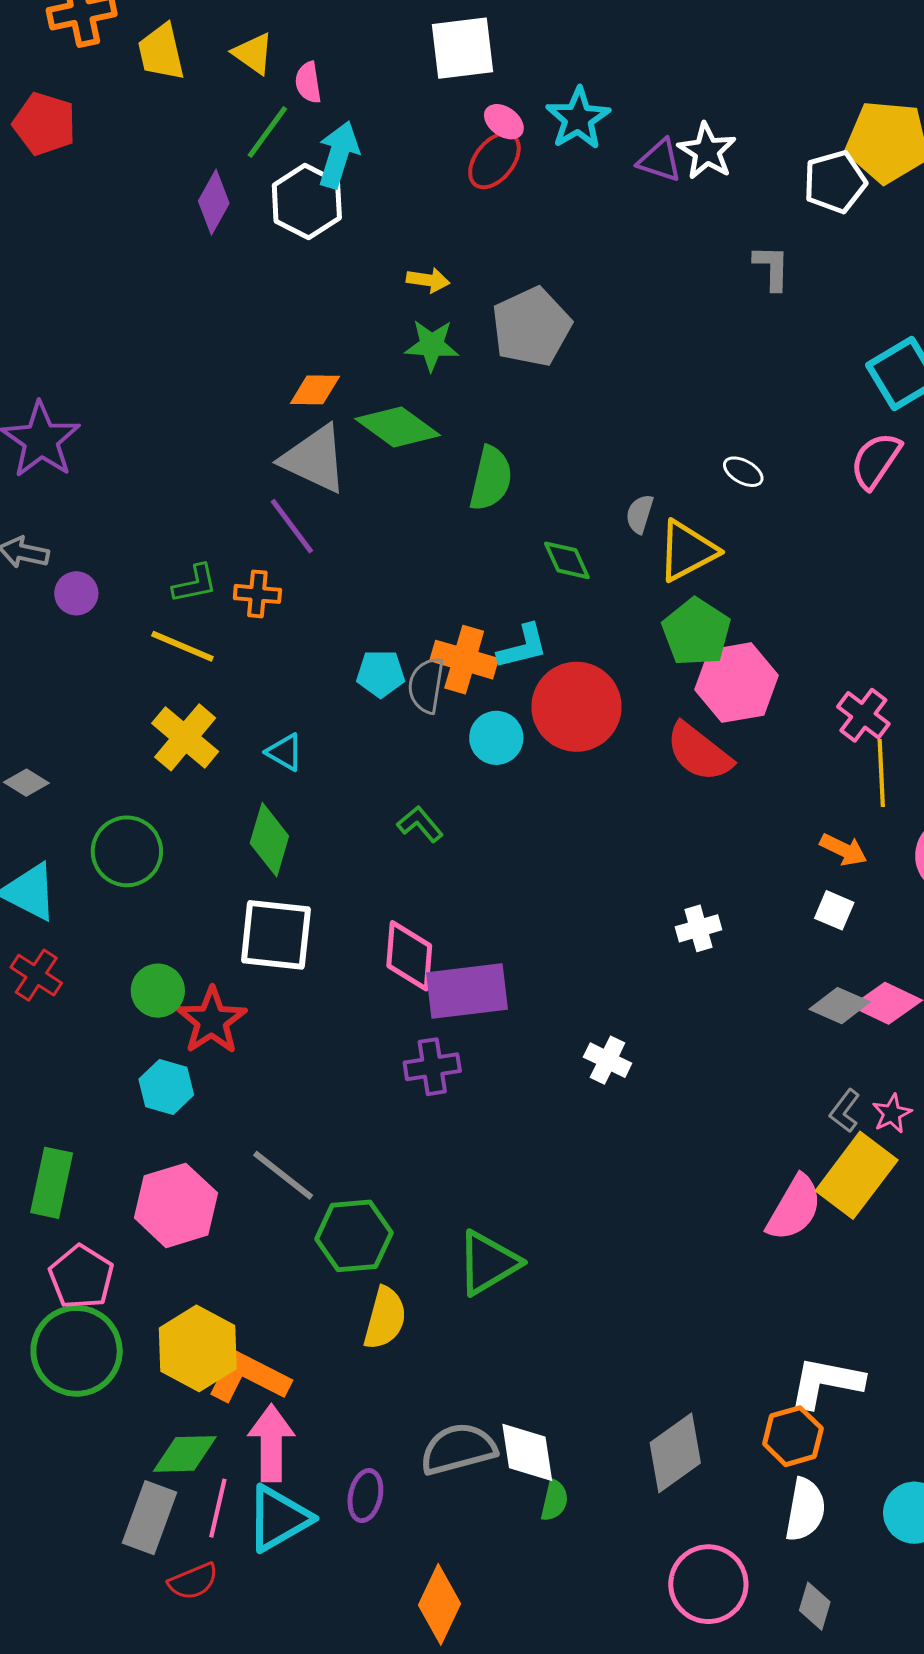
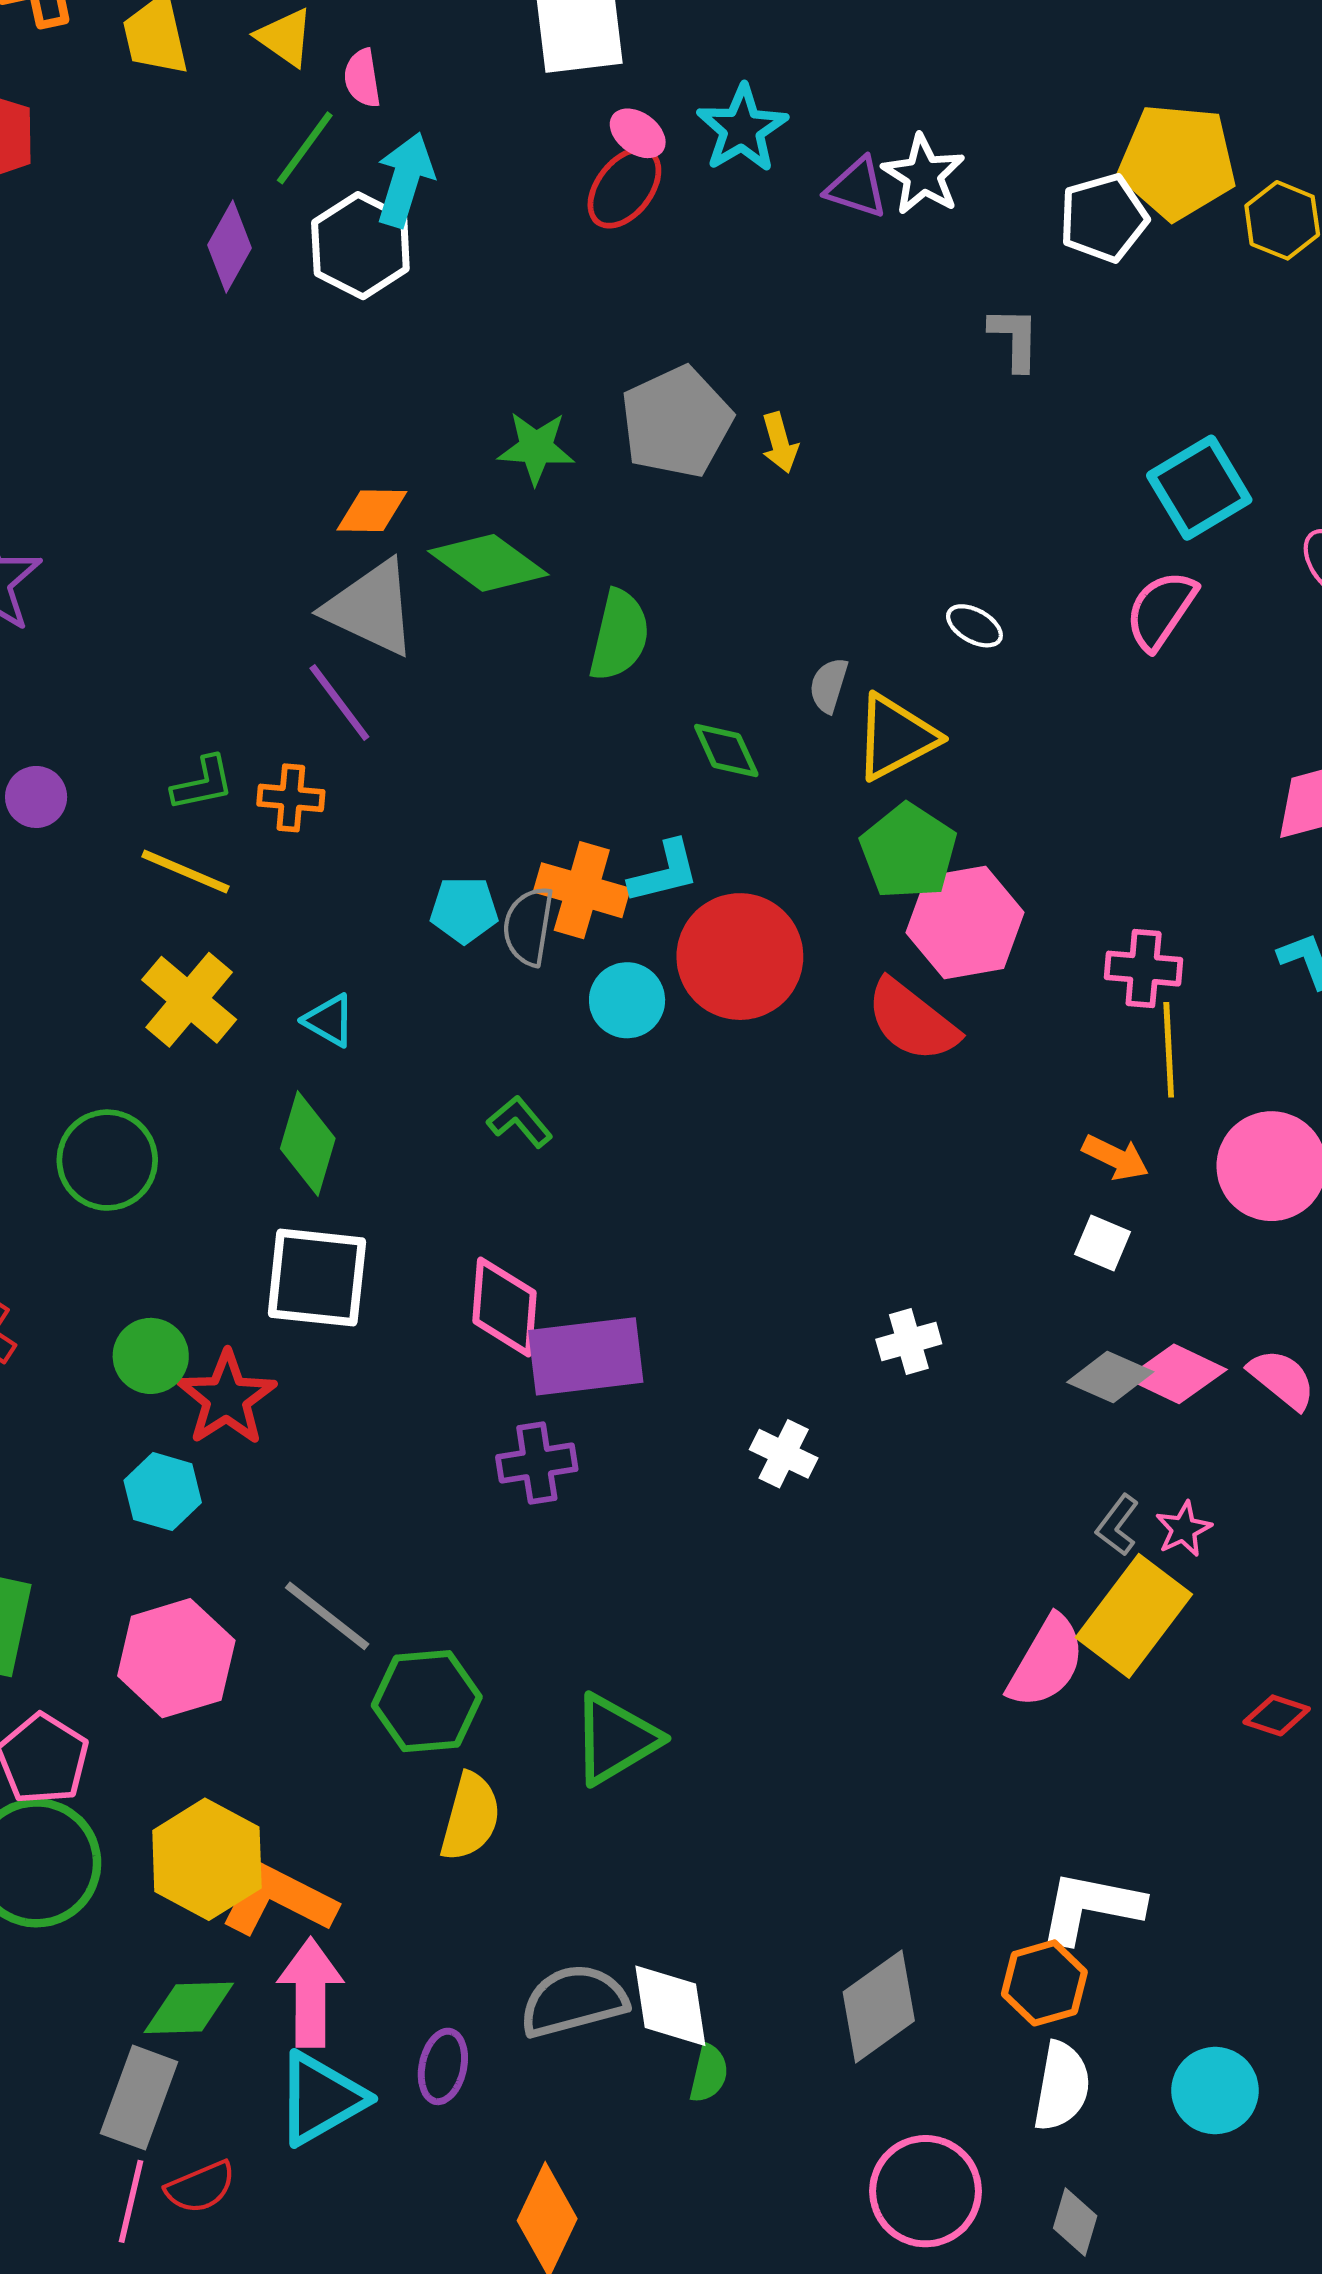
yellow arrow: (428, 280) -> (780, 443), moved, turned 66
pink cross: (863, 715) -> (1144, 969), turned -32
white cross: (698, 928) -> (909, 1341), moved
pink line: (218, 1508) -> (131, 2201), moved

